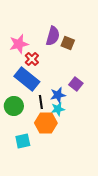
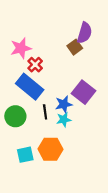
purple semicircle: (53, 36) -> (85, 33), moved
brown square: (68, 43) -> (75, 47), turned 32
purple square: (76, 84) -> (83, 92), size x1.5
orange hexagon: (46, 123) -> (51, 149), moved

